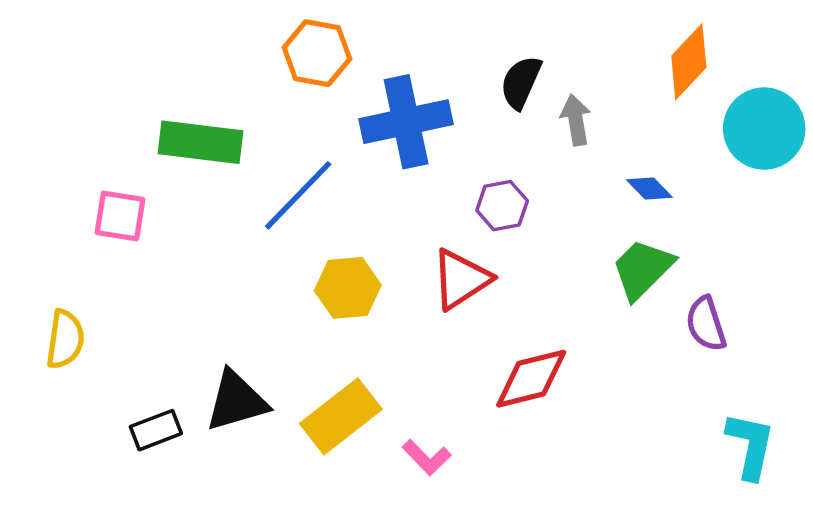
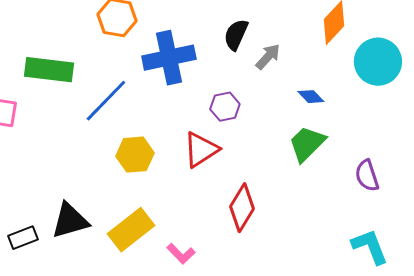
gray arrow: (576, 120) -> (268, 57), turned 52
purple semicircle: (706, 324) -> (367, 176), moved
red diamond: (531, 379) -> (242, 208), turned -45
cyan L-shape: (750, 445) -> (370, 247), turned -33

